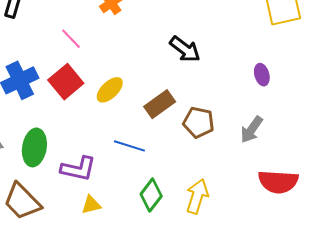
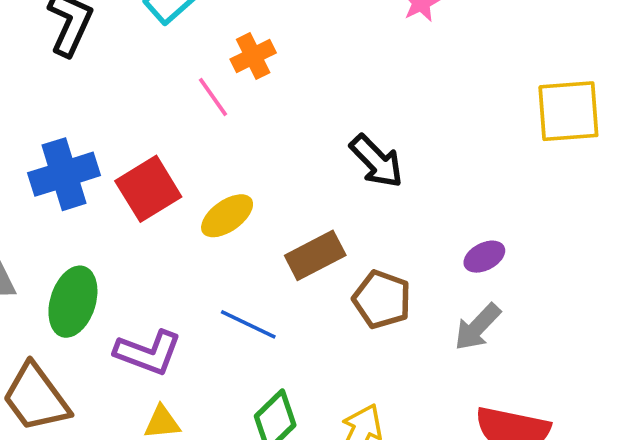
pink line: (71, 39) -> (213, 97), moved
purple ellipse: (262, 75) -> (484, 257), moved, turned 70

